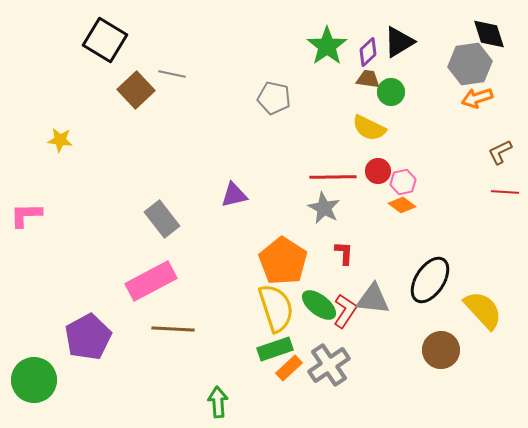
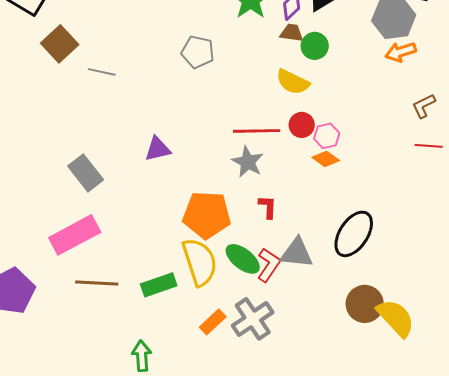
gray line: (172, 74) -> (102, 72), moved
orange pentagon: (283, 261) -> (207, 215), turned -30
yellow semicircle: (483, 310) -> (396, 318), moved
green rectangle: (275, 349) -> (159, 285), moved

